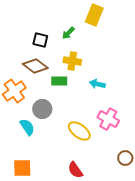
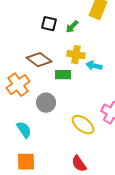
black square: (40, 40) -> (49, 24), moved
cyan arrow: (97, 84) -> (94, 66), moved
cyan semicircle: (27, 127) -> (24, 130), moved

